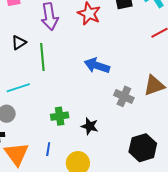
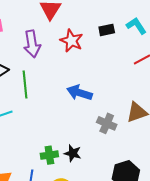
green cross: (60, 116) -> (49, 155), moved

